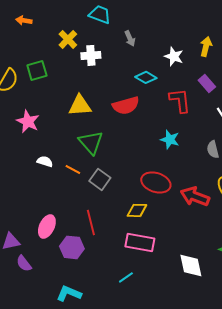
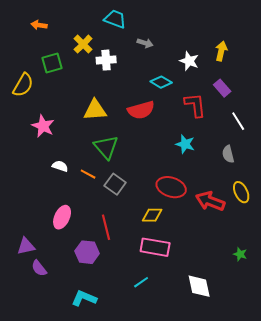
gray arrow: (130, 38) -> (145, 43), turned -49
green square: (37, 70) -> (52, 63), moved
pink ellipse: (47, 226) -> (62, 217), moved
white diamond: (191, 265) -> (199, 286), moved

